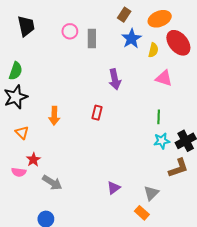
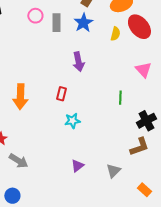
blue star: (131, 39) -> (83, 23), moved
pink triangle: (164, 78) -> (143, 70), moved, turned 30
orange arrow: (54, 116) -> (20, 97), size x1.4
cyan star: (162, 141) -> (72, 121), moved
orange rectangle: (142, 213) -> (144, 190), moved

